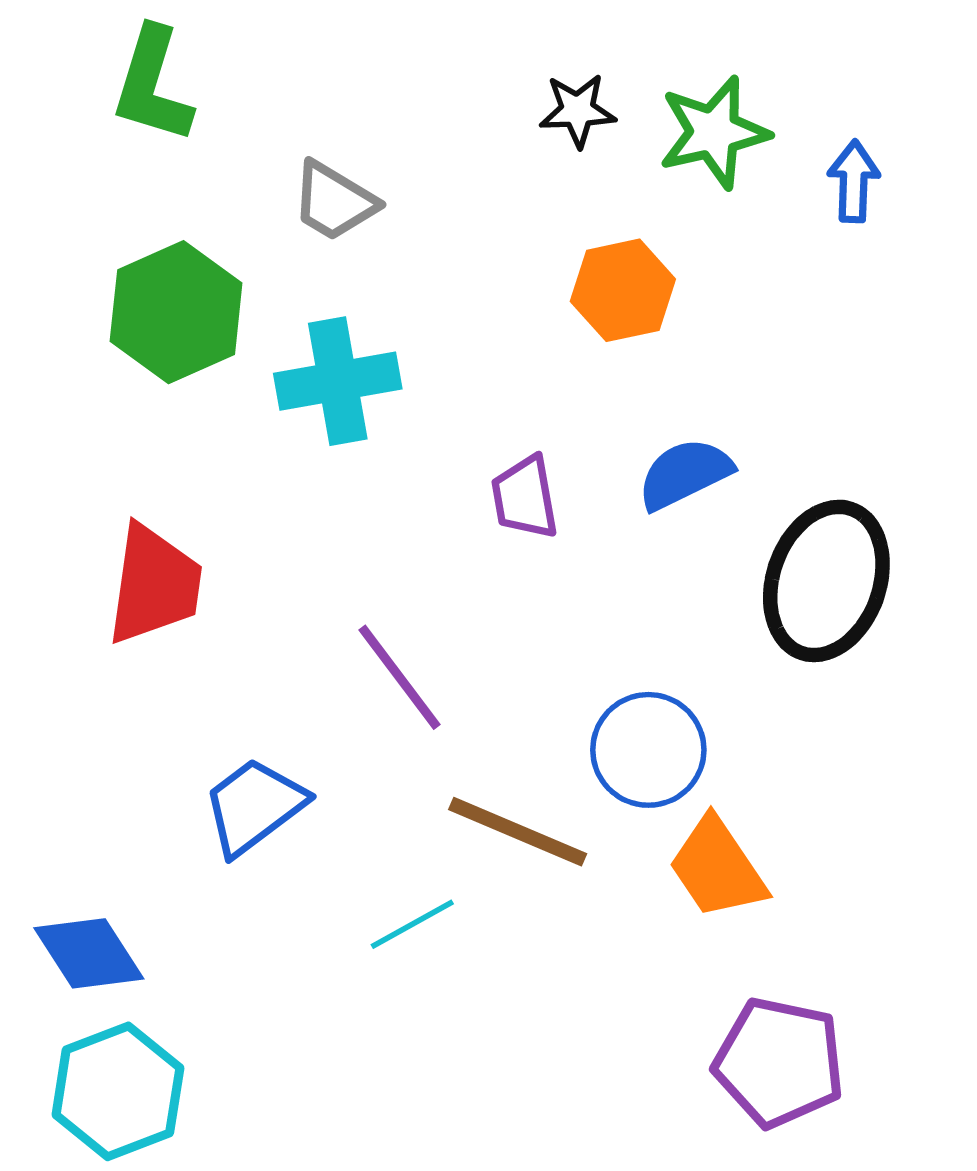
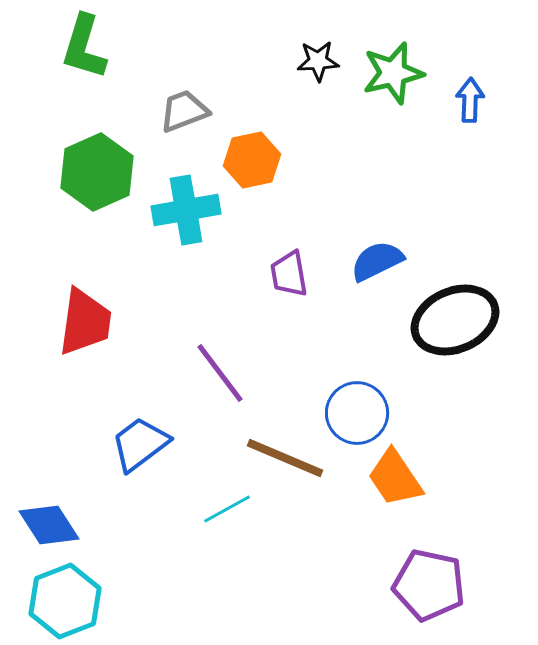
gray trapezoid: (334, 201) -> (184, 111), turned 128
orange hexagon: (623, 290) -> (252, 160), moved
black ellipse: (826, 581) -> (455, 320), turned 48

